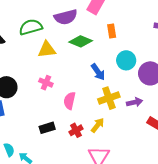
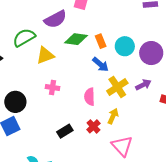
orange rectangle: (112, 31) -> (101, 41), moved
pink semicircle: (70, 101) -> (90, 97), moved

